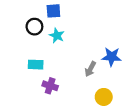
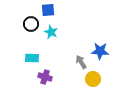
gray arrow: (90, 69) -> (81, 62), turned 120
yellow circle: (104, 97) -> (93, 79), moved

